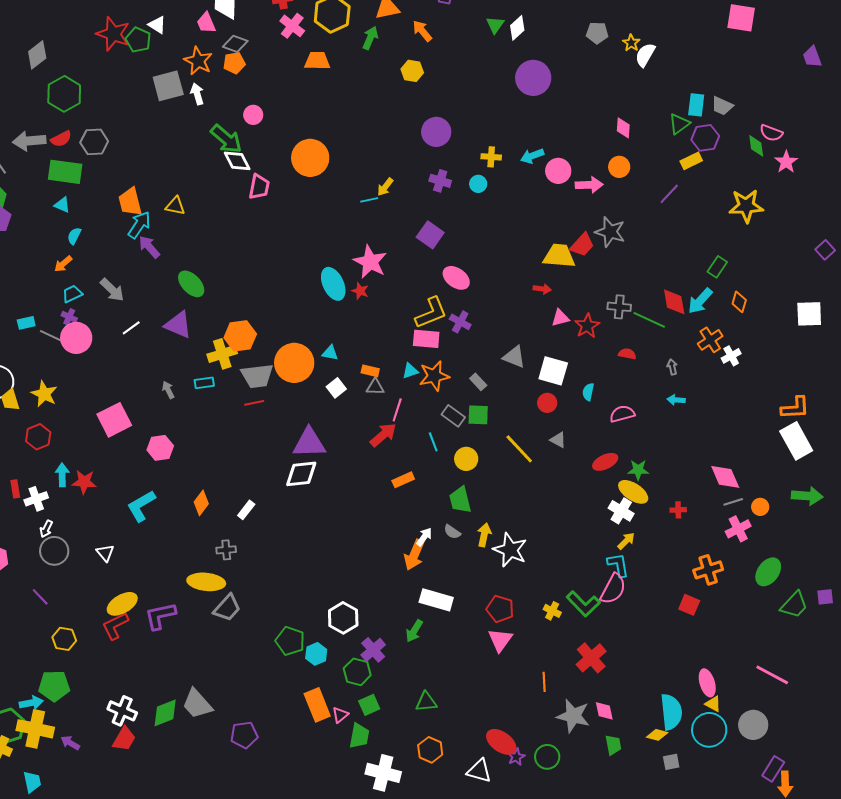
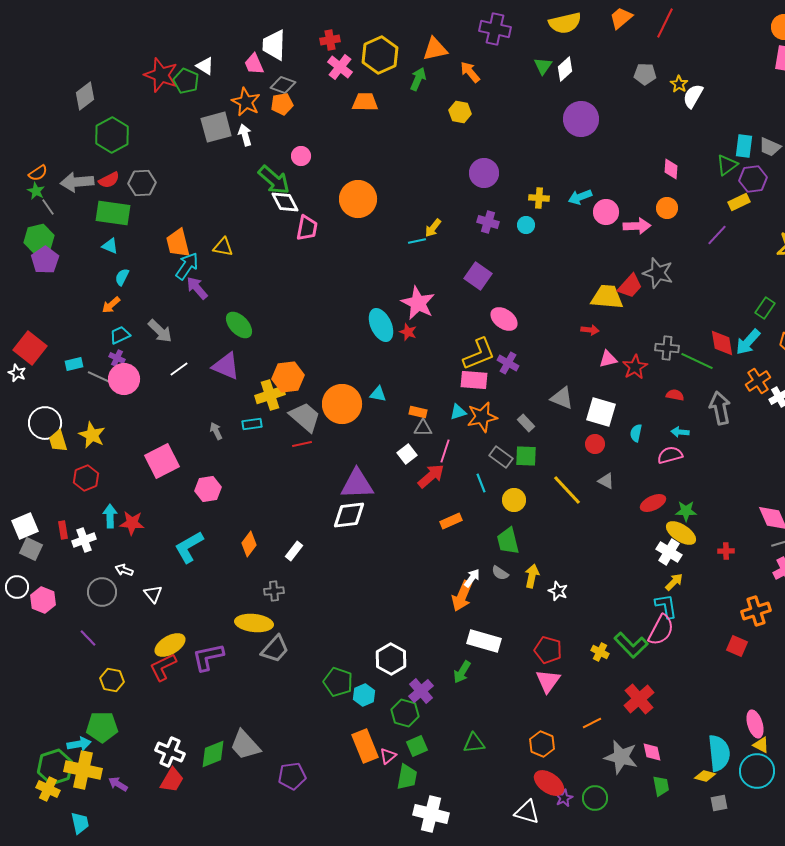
gray arrow: (672, 367) -> (720, 408), size x2.0
gray trapezoid: (257, 376) -> (305, 417), turned -132
white square: (336, 388) -> (407, 454), moved
cyan arrow: (676, 400) -> (680, 432), moved
white arrow: (46, 529) -> (124, 570), moved, turned 84
white star: (510, 550) -> (558, 591), size x0.6
orange line: (544, 682) -> (592, 723), turned 66
orange hexagon: (430, 750) -> (542, 744), moved

